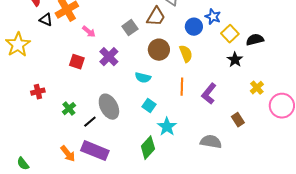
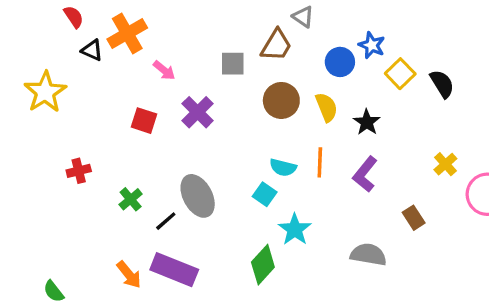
gray square: (130, 28) -> (233, 64), turned 35
black semicircle: (255, 40) -> (442, 84), turned 72
black star: (235, 60) -> (367, 122), moved
cyan semicircle: (143, 78) -> (283, 167), moved

